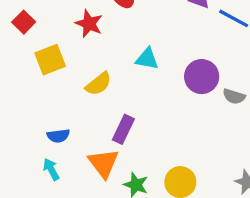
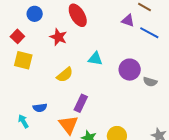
yellow square: (50, 60) -> (23, 60), moved, turned 36
cyan arrow: (51, 169) -> (23, 121), moved

